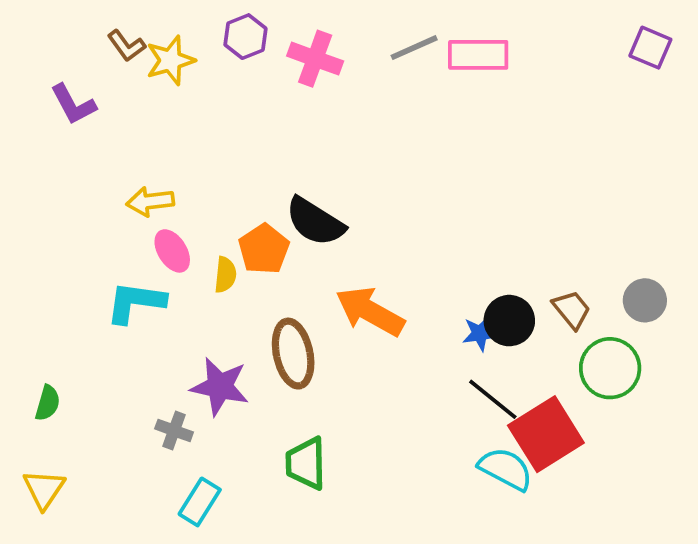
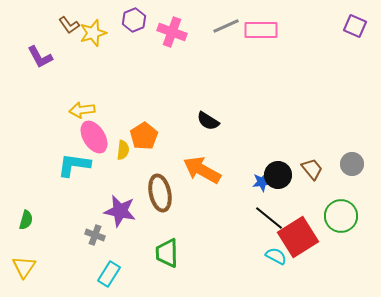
black semicircle: (315, 222) -> (208, 121), moved, size x0.7
pink ellipse: (172, 251) -> (94, 137), size x1.4
green circle: (610, 368) -> (341, 216), moved
cyan semicircle: (506, 469) -> (276, 256), size x0.7

